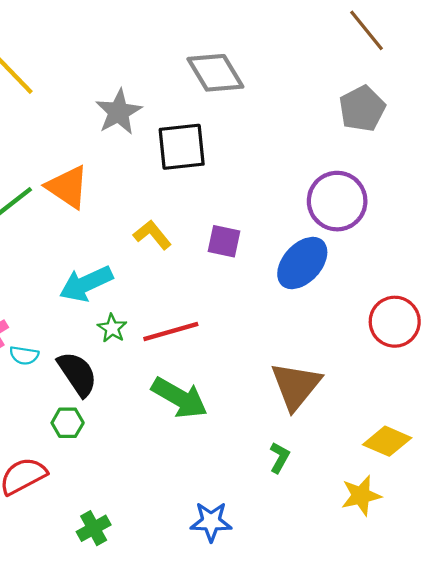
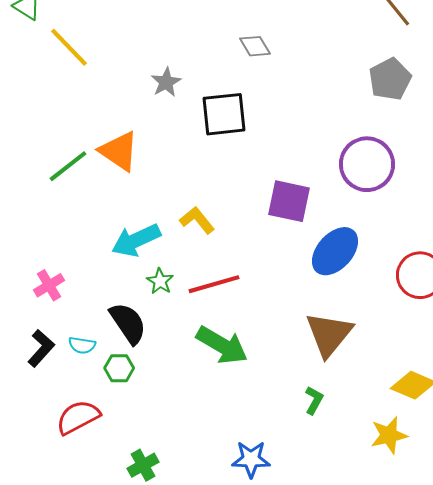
gray diamond: (215, 73) -> (255, 46), size x0.6
gray star: (119, 112) -> (166, 82), size x0.7
yellow L-shape: (152, 235) -> (197, 220), moved
purple square: (224, 241) -> (289, 201), moved, size x1.4
blue ellipse: (302, 263) -> (335, 251), moved
cyan semicircle: (24, 355) -> (82, 345), moved

